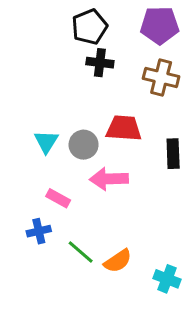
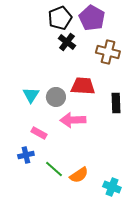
purple pentagon: (160, 25) -> (92, 18), moved, turned 30
black cross: (100, 63) -> (67, 42), turned 30

